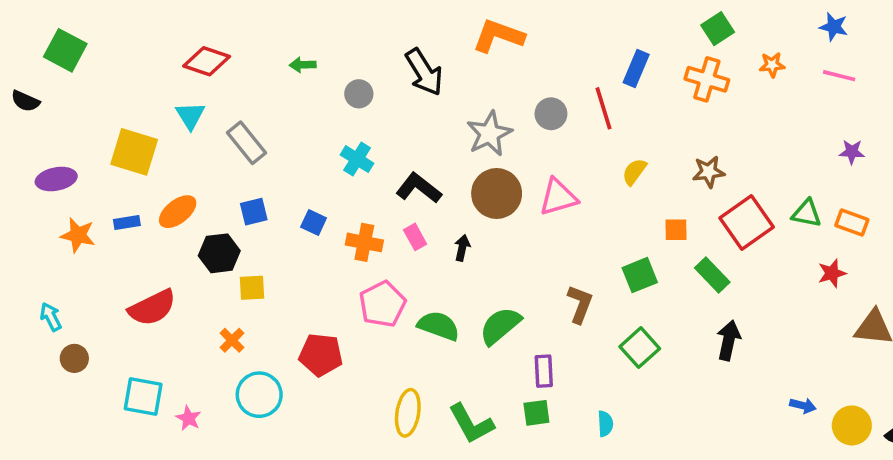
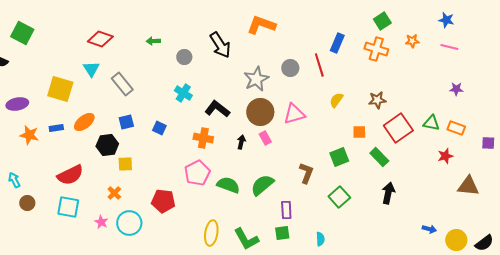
pink rectangle: (415, 237) -> (265, 138), moved
orange cross: (364, 242) -> (203, 138), moved
cyan square: (143, 396) -> (68, 207), moved
pink star: (188, 418) -> (101, 222), moved

